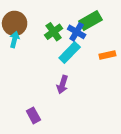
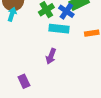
cyan rectangle: (70, 53) -> (59, 29), turned 48

